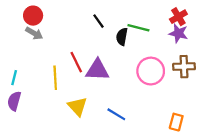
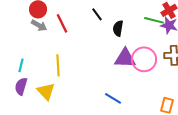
green line: (138, 28) -> (154, 20), moved
red line: (76, 62) -> (62, 23), moved
purple triangle: (97, 70) -> (125, 58), moved
yellow triangle: (77, 107) -> (46, 91), moved

